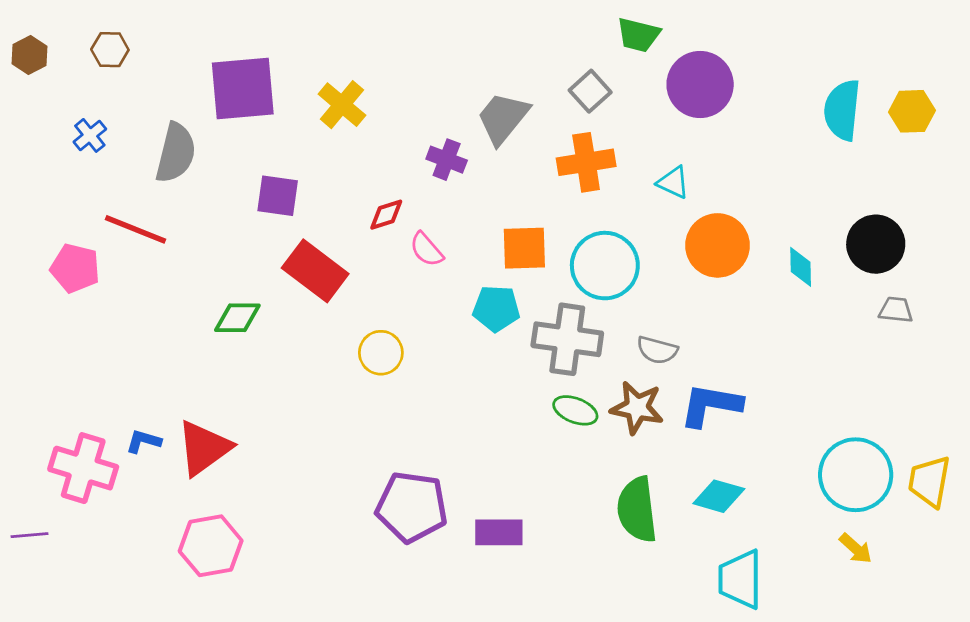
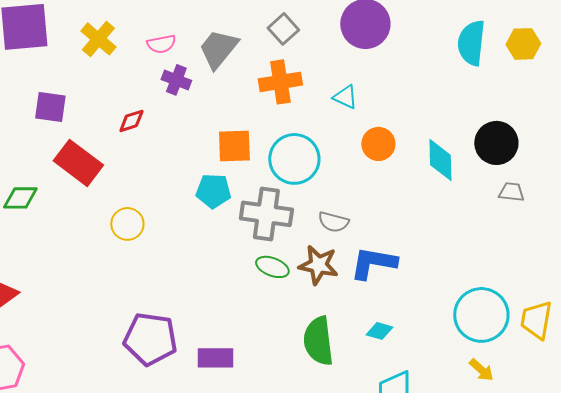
orange circle: (717, 245) -> (378, 144), size x0.7
pink semicircle: (426, 249) -> (161, 44), moved, turned -60
cyan diamond: (801, 267) -> (440, 160), size x1.4
cyan diamond: (719, 496) -> (379, 331), size x0.7

